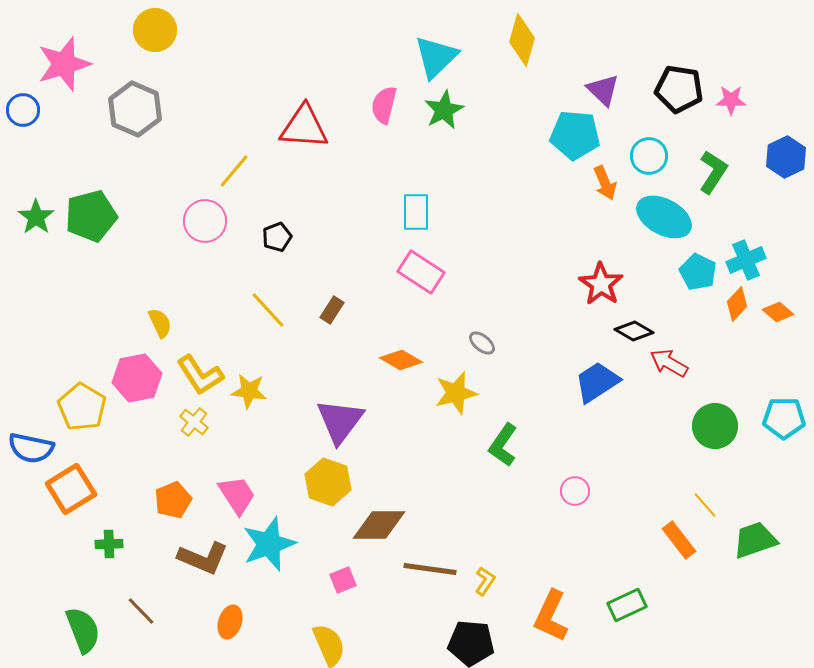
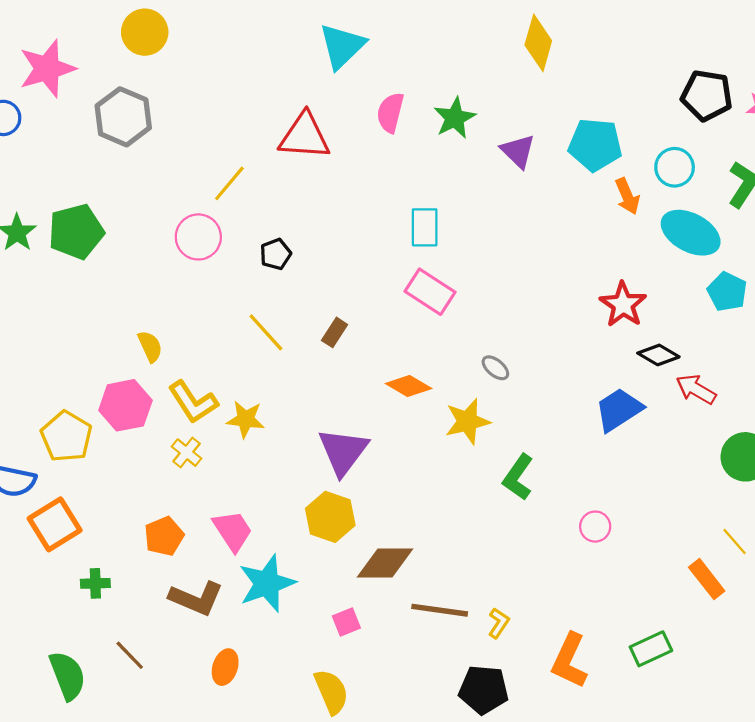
cyan triangle: (436, 57) -> (342, 46), moved
purple triangle: (603, 90) -> (518, 151), moved

